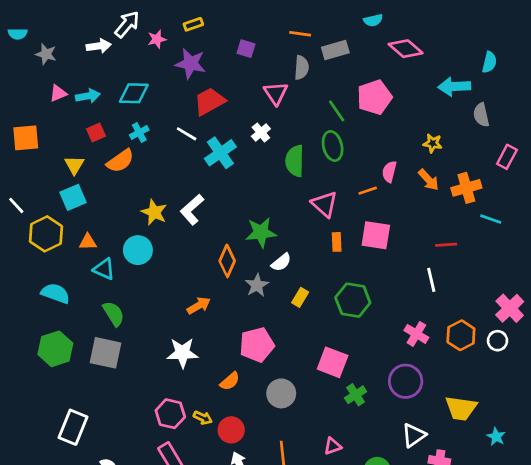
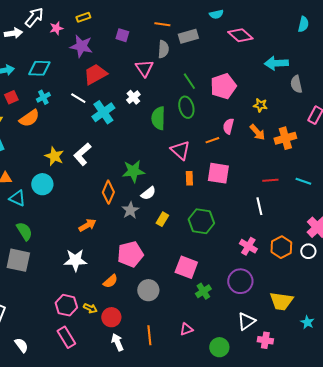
cyan semicircle: (489, 62) -> (303, 24), moved
pink pentagon: (374, 97) -> (223, 86), moved
cyan line: (491, 219) -> (303, 181), moved

